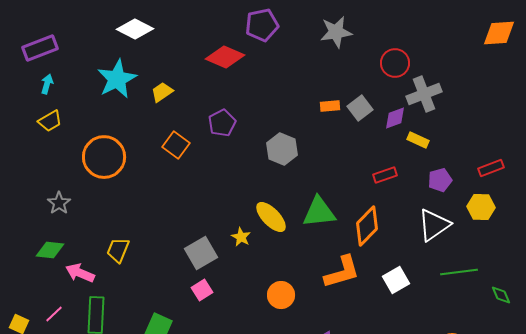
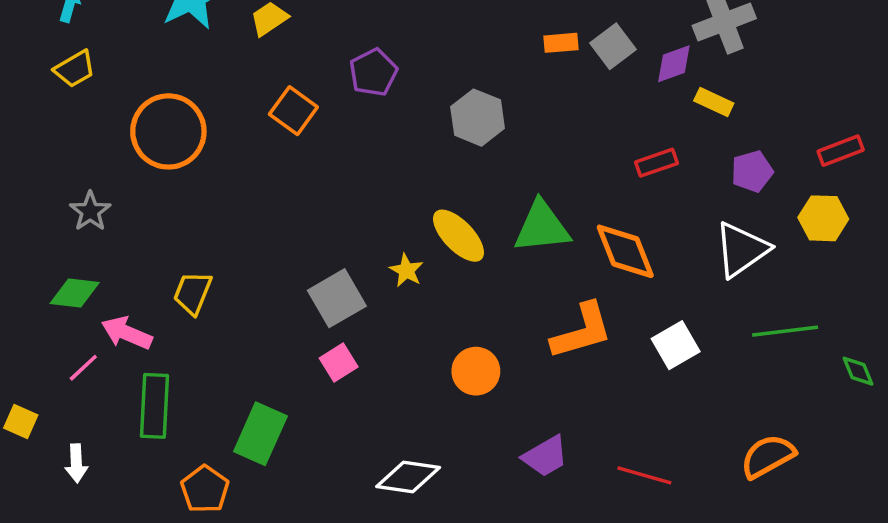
orange diamond: (367, 226) -> (625, 251), turned -66
pink line: (54, 314) -> (83, 368), moved

